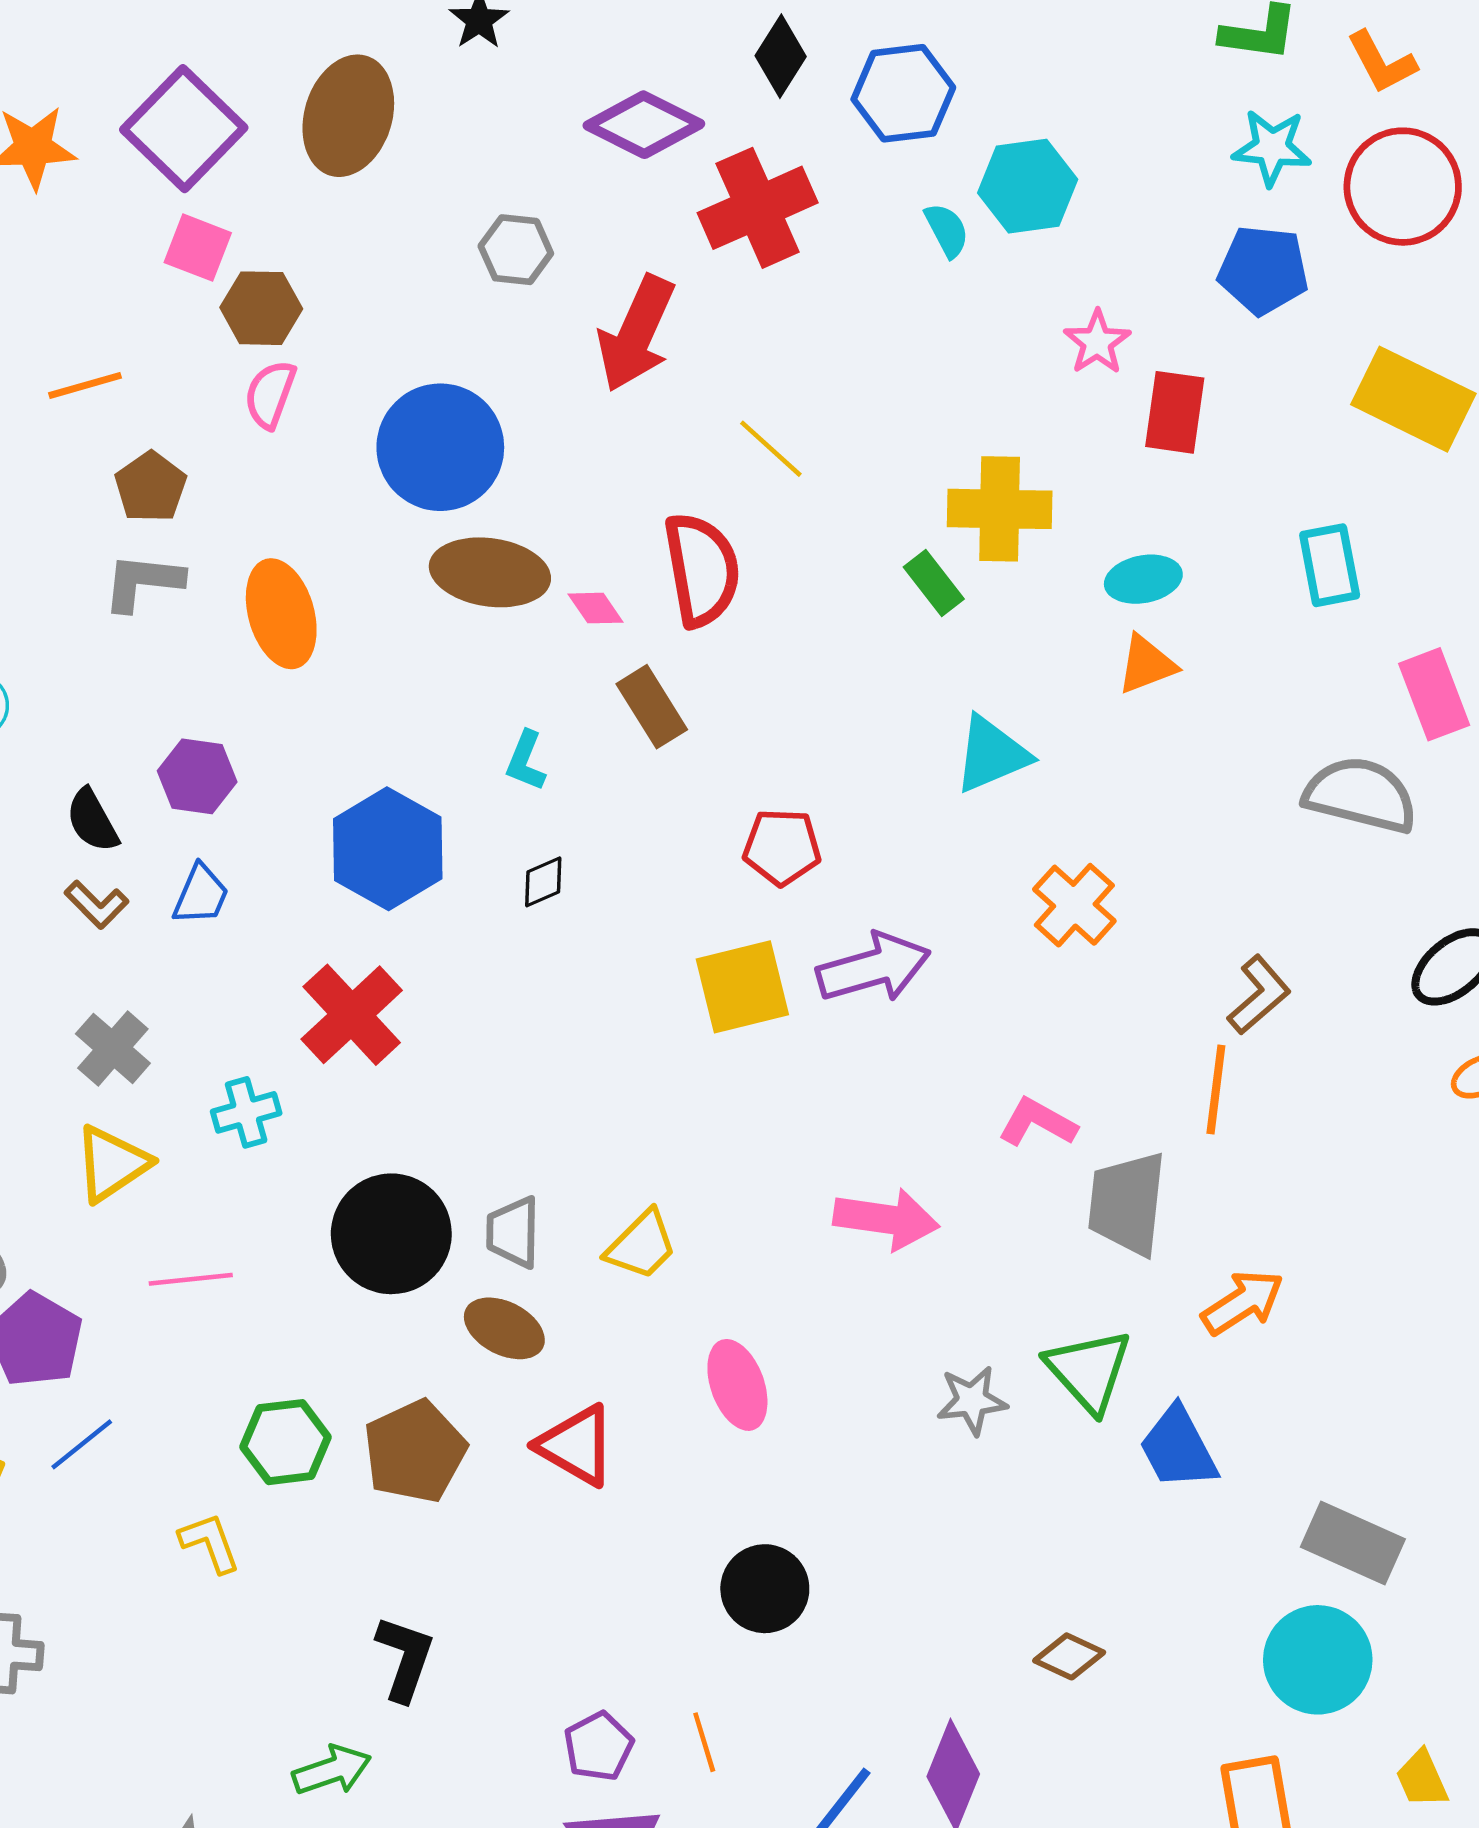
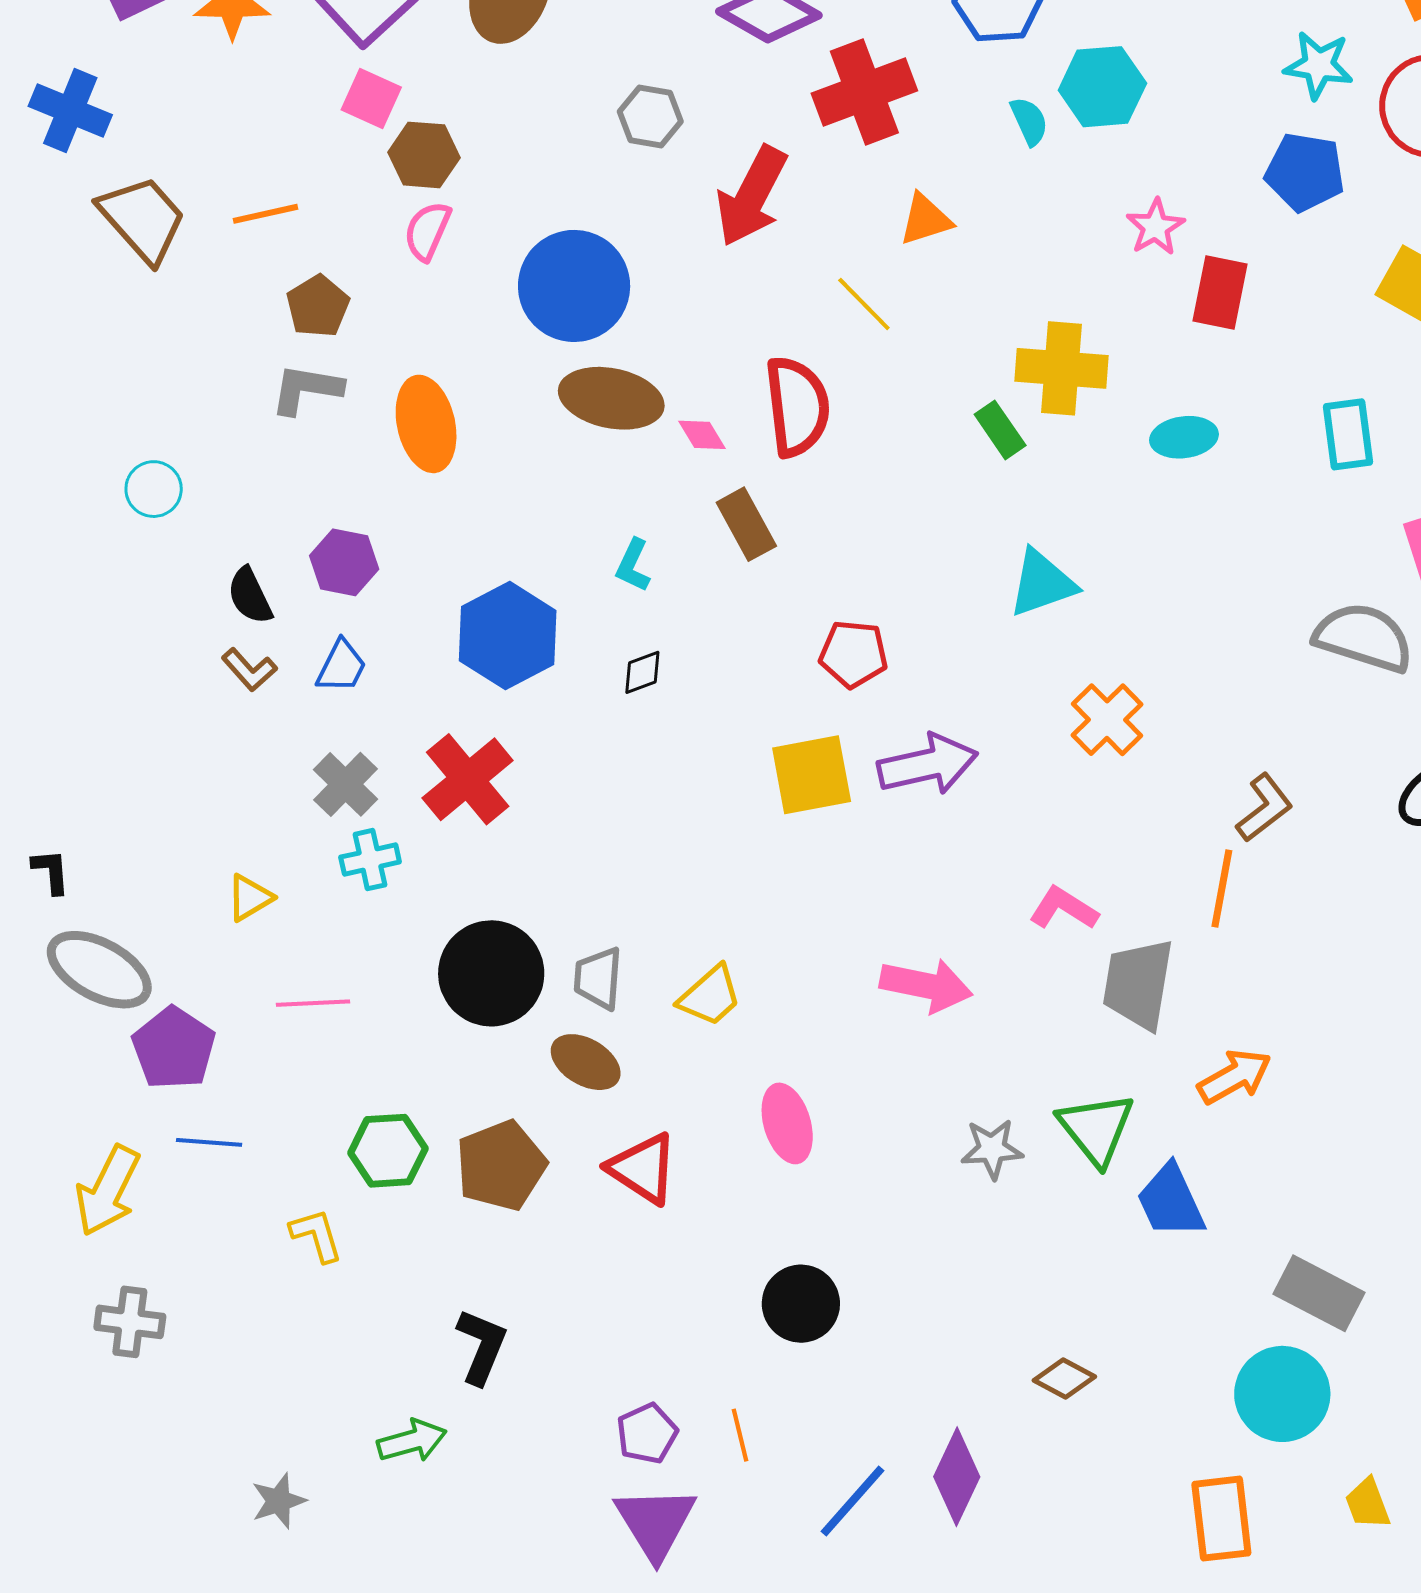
orange triangle: (1147, 664) -> (925, 219), moved
gray cross: (113, 1048) -> (346, 784), moved
yellow triangle: (112, 1164) -> (250, 898), size x0.7
blue line: (82, 1444) -> (209, 1142), turned 40

